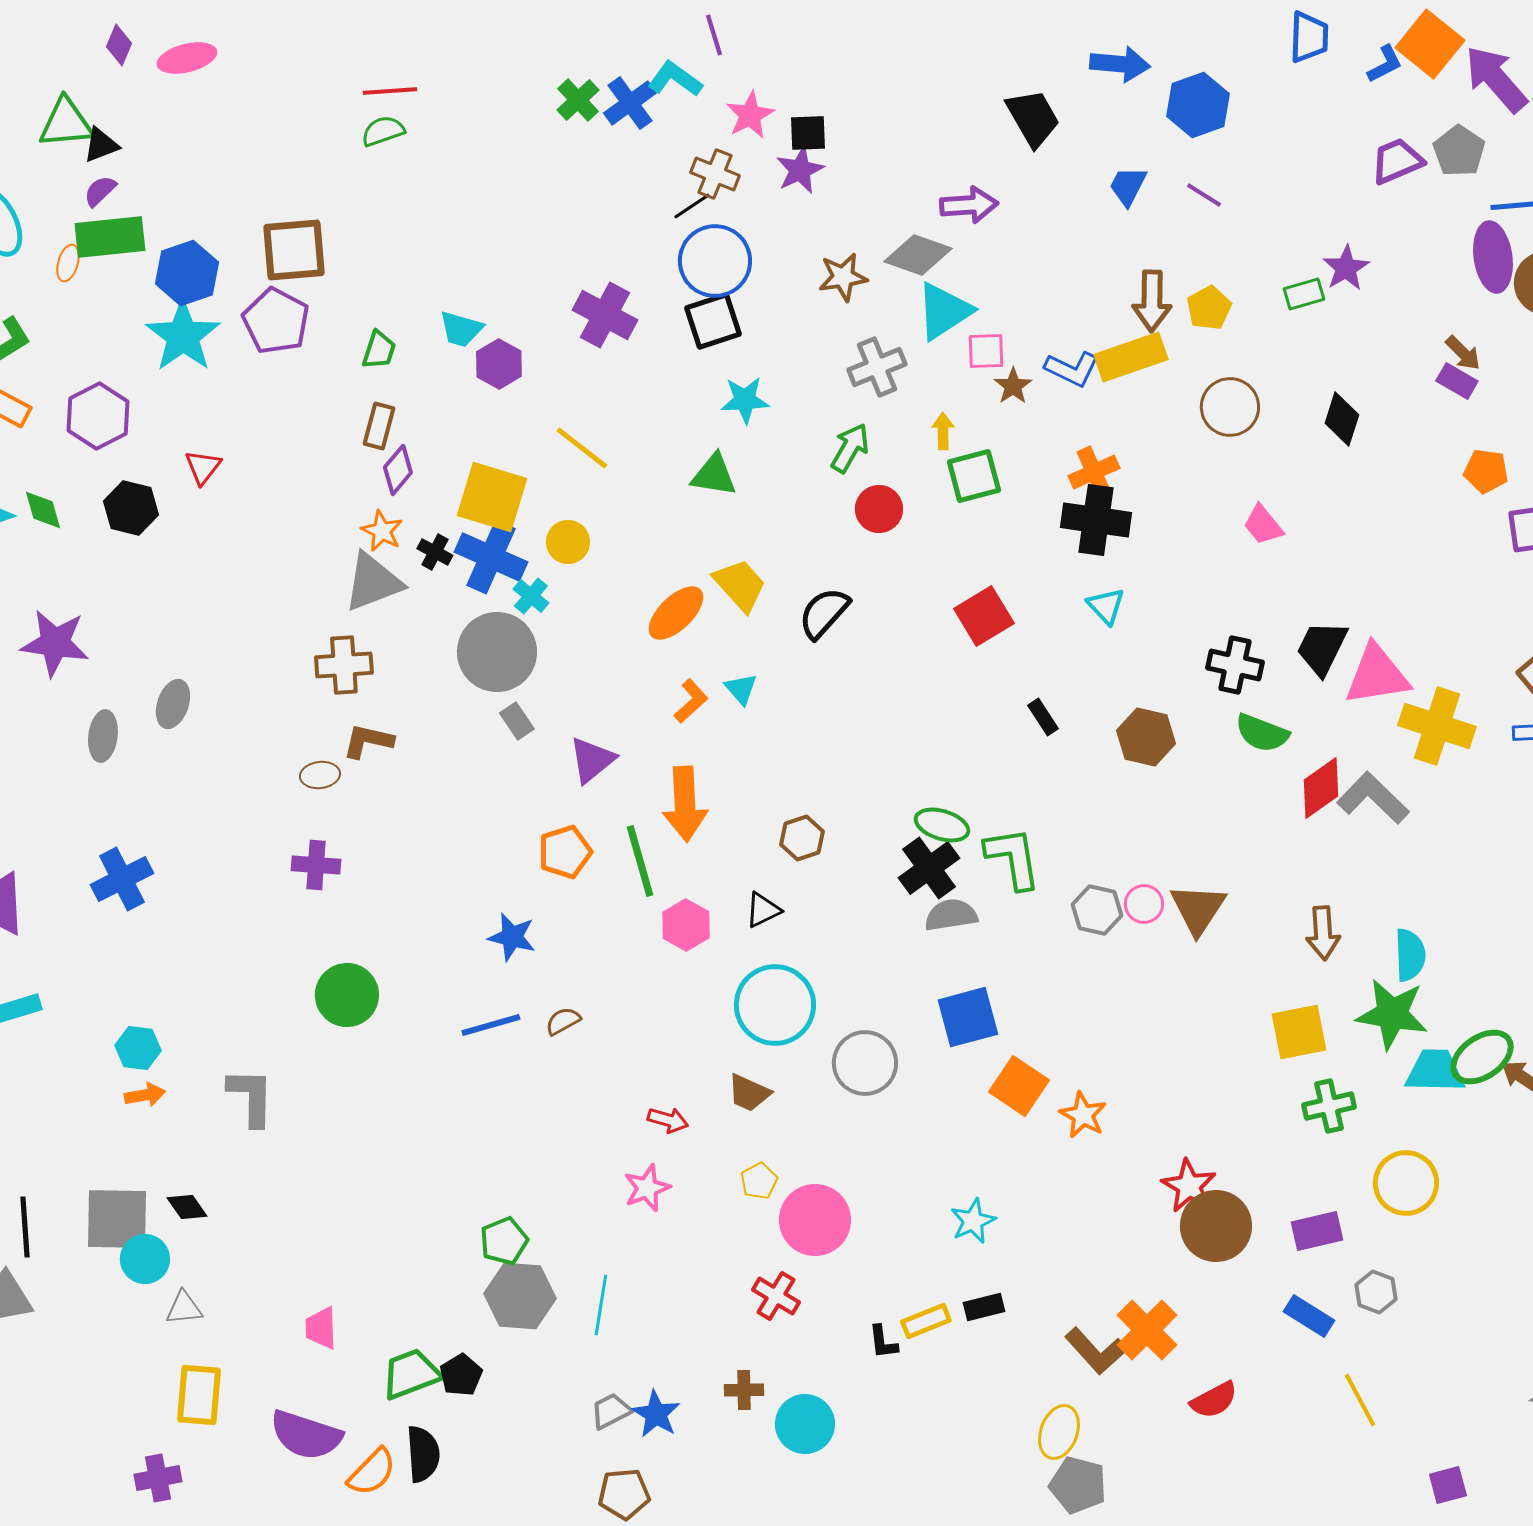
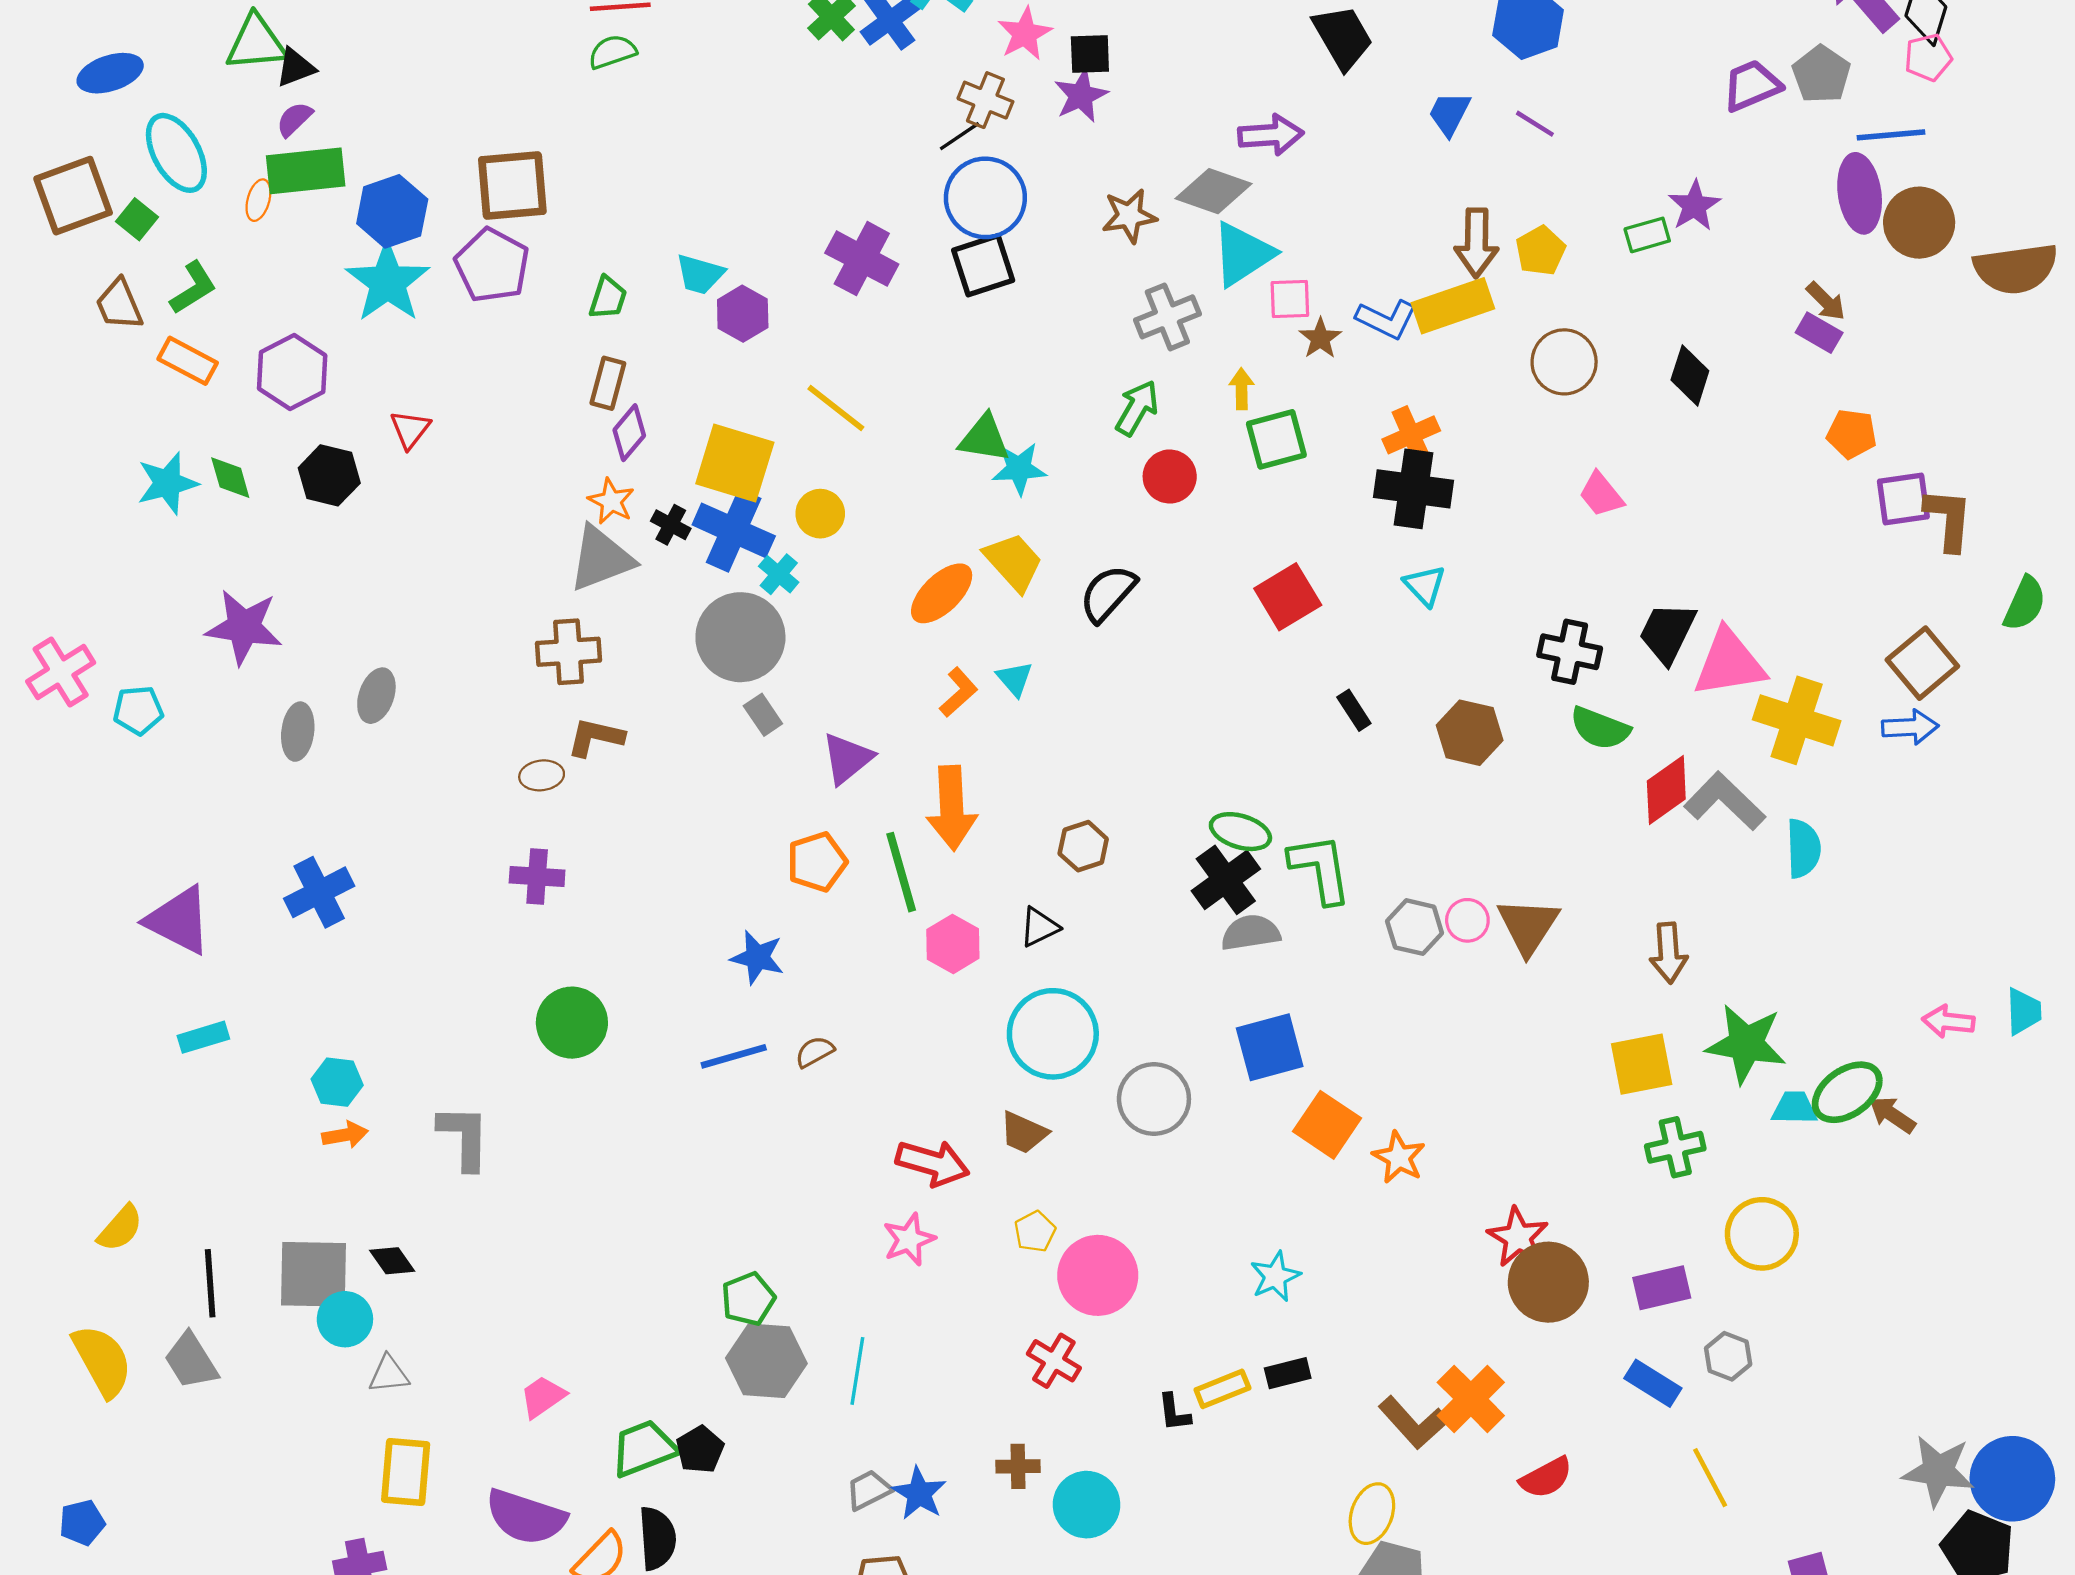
cyan star: (745, 400) -> (1019, 469), moved
cyan semicircle: (1410, 955) -> (1803, 848), moved
cyan trapezoid: (1435, 1071) -> (1794, 1108), size x0.7
red arrow: (668, 1120) -> (933, 1163), size x1.6
pink trapezoid: (321, 1328) -> (543, 1397), turned 57

